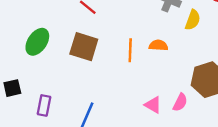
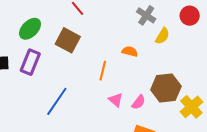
orange line: (130, 50) -> (103, 71), moved
purple rectangle: (44, 105) -> (30, 62), moved, size x1.4

